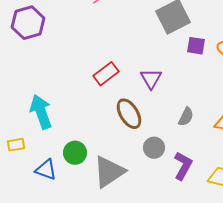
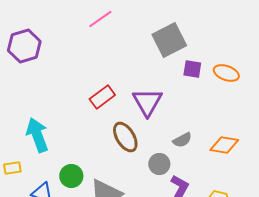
purple triangle: (151, 79) -> (147, 102), size x1.4
gray semicircle: (186, 117) -> (182, 140), turned 36
gray circle: (154, 148) -> (159, 164), moved

